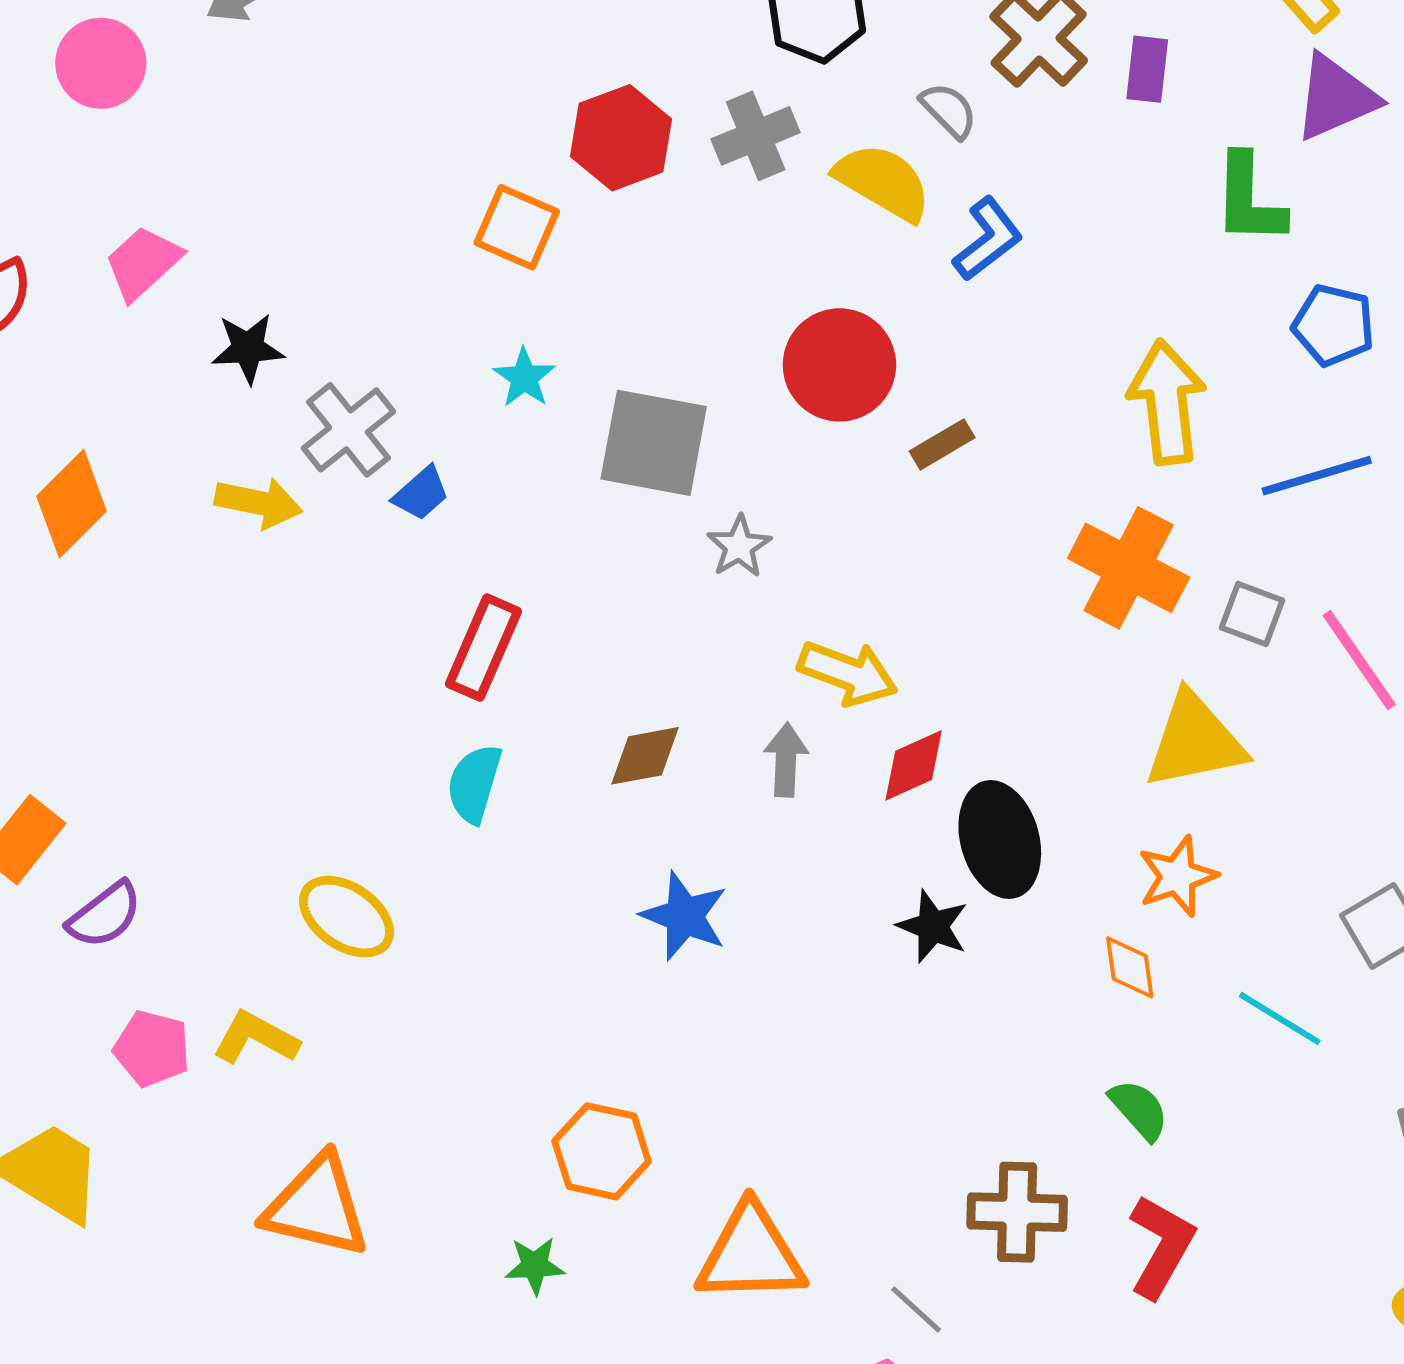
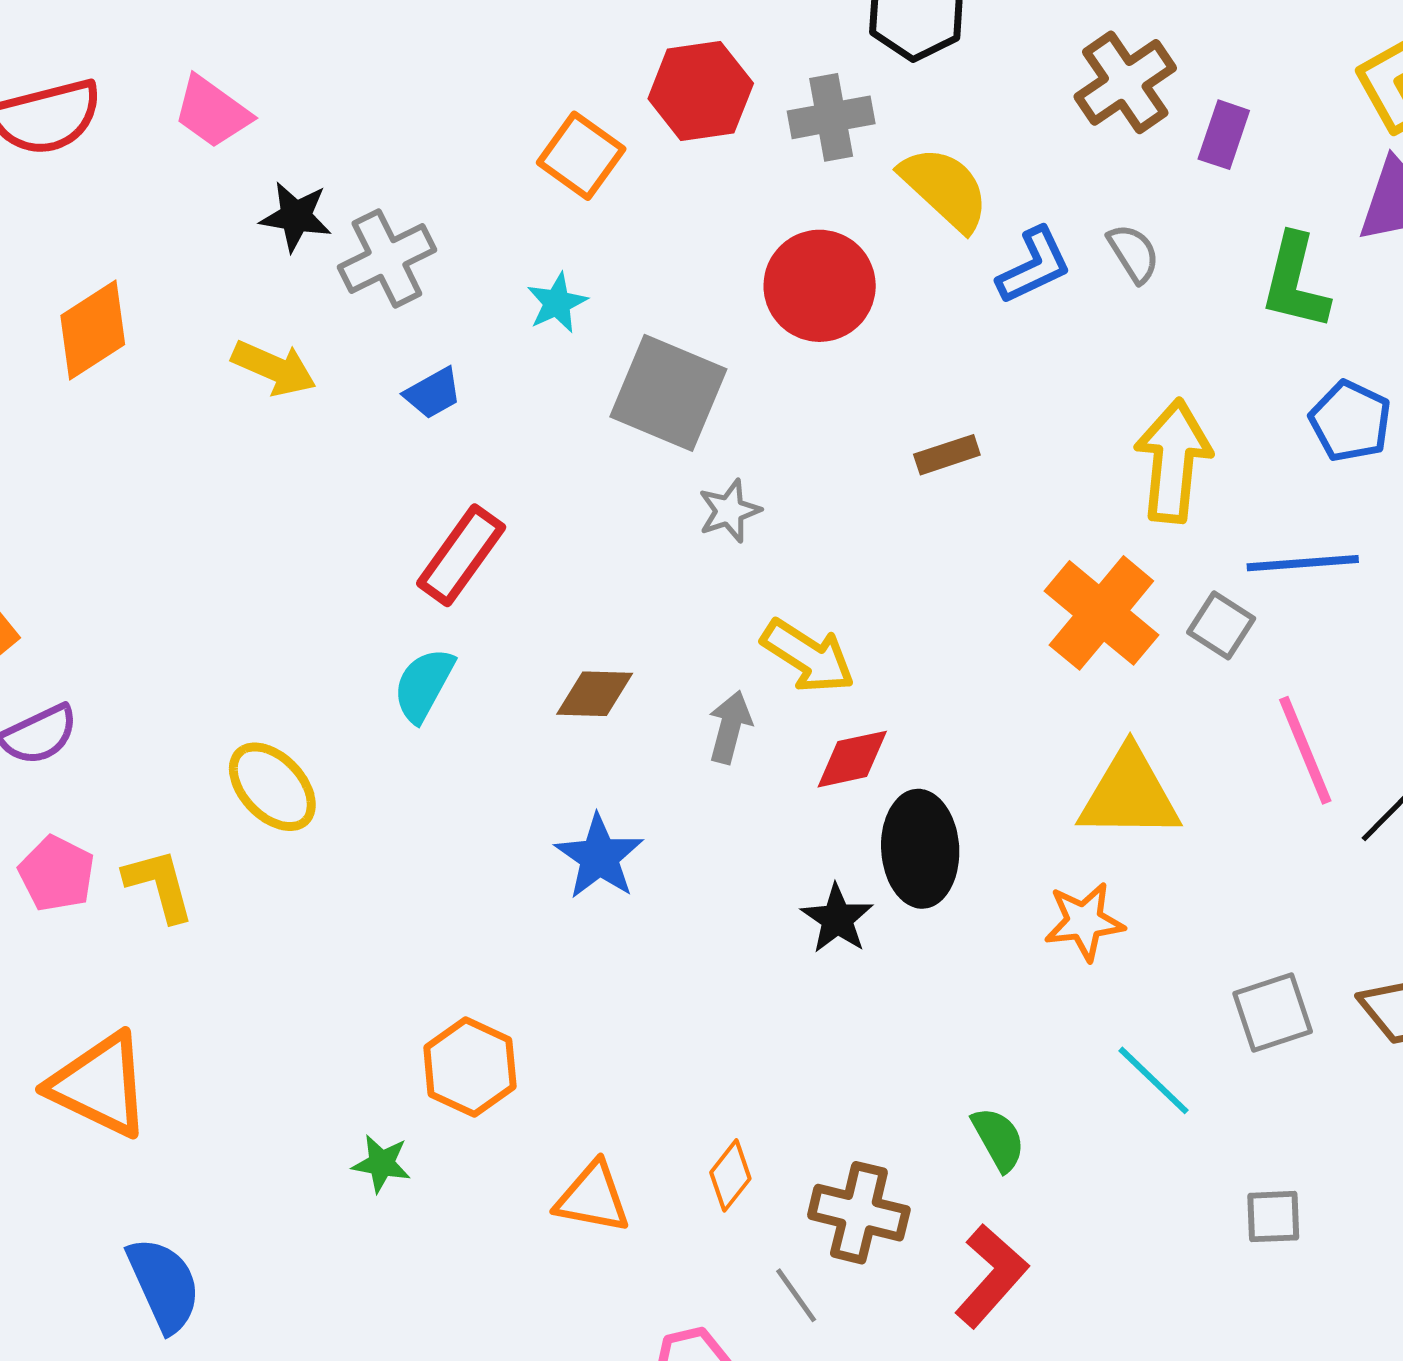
gray semicircle: (949, 110) -> (1134, 253), moved
pink trapezoid: (143, 263) -> (212, 112), turned -114
red circle: (839, 365) -> (820, 286), moved
gray cross: (349, 430) -> (387, 259), moved
gray square: (1252, 614) -> (1221, 625), moved
orange diamond: (1130, 967) -> (730, 1175), moved, turned 34
yellow L-shape: (256, 1038) -> (159, 885), turned 34
orange triangle: (317, 1206) -> (100, 1085), moved
orange triangle: (751, 1254) -> (593, 1198), size x0.7
gray line: (916, 1310) -> (796, 1295), moved

